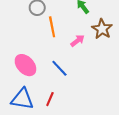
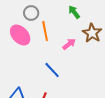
pink ellipse: (25, 65) -> (20, 35), moved

